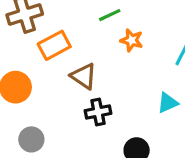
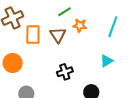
orange rectangle: (54, 45) -> (33, 35), turned -54
brown triangle: (84, 76) -> (58, 35), moved, turned 30

